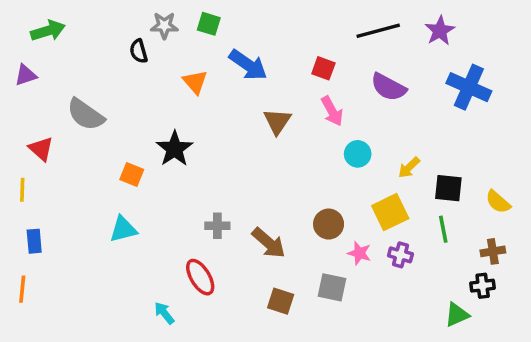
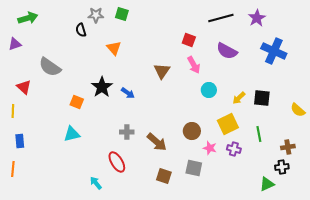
blue arrow: (248, 65) -> (128, 93), moved, size x0.6
black square: (448, 188) -> (262, 98), moved
yellow semicircle: (498, 202) -> (298, 110), moved

